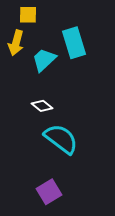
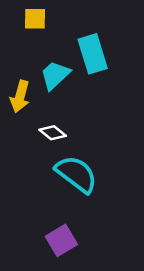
yellow arrow: (16, 43) -> (20, 96), moved

